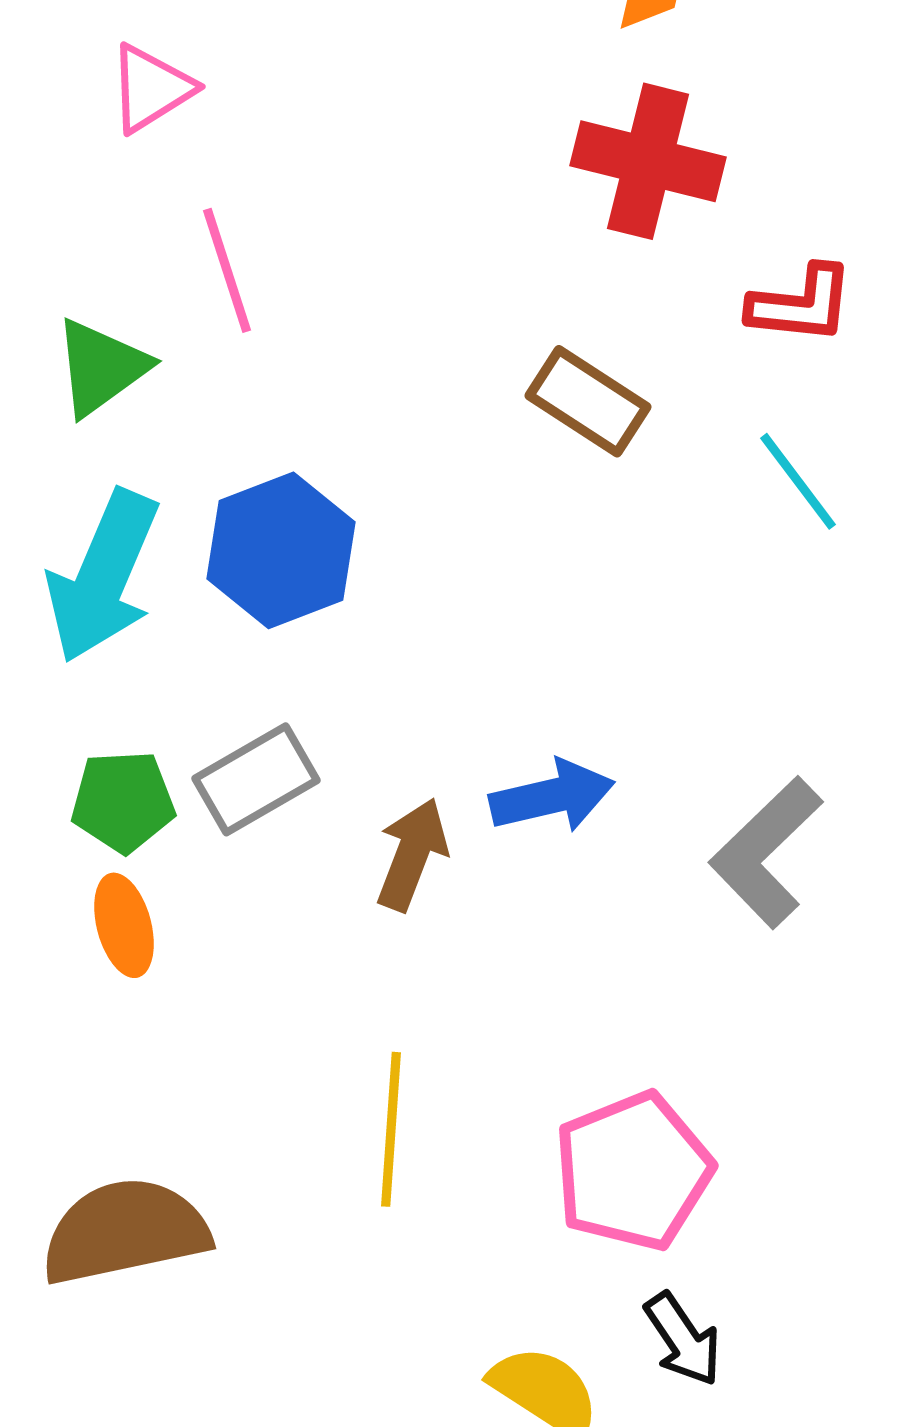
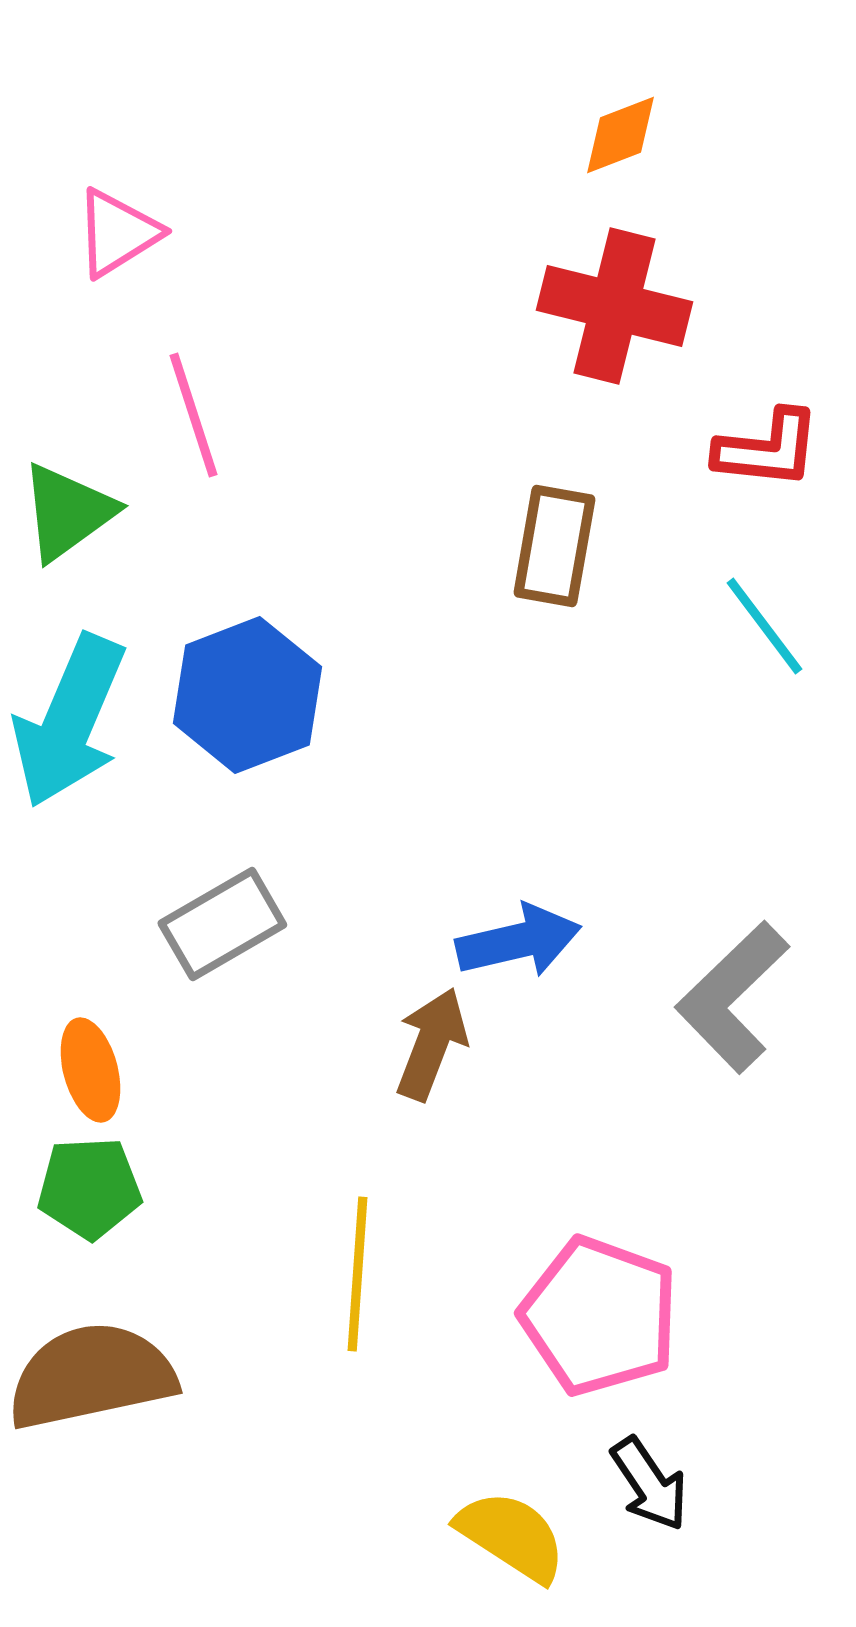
brown rectangle: (588, 401) -> (554, 546), turned 67
green pentagon: (123, 801) -> (89, 1188), moved
brown arrow: (412, 854) -> (431, 1044), moved
pink pentagon: (633, 1171) -> (599, 1316), turned -30

